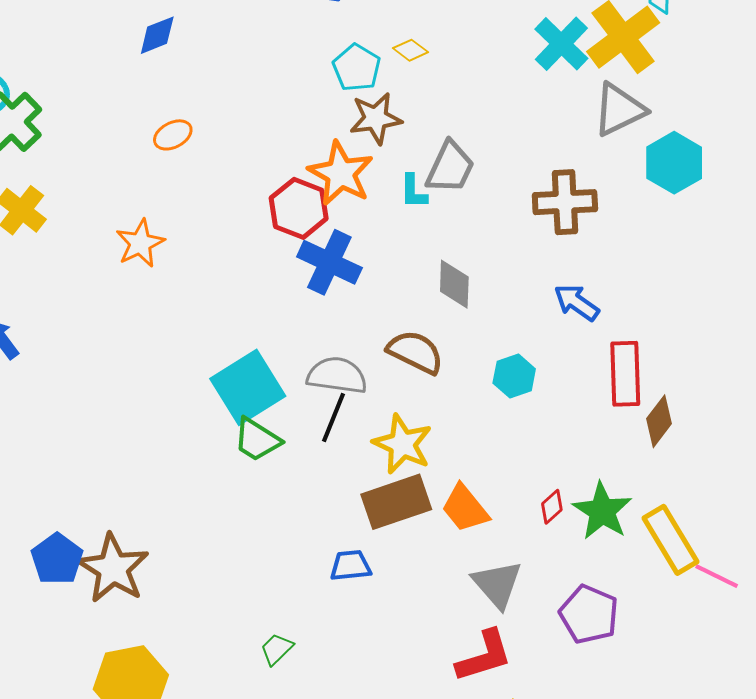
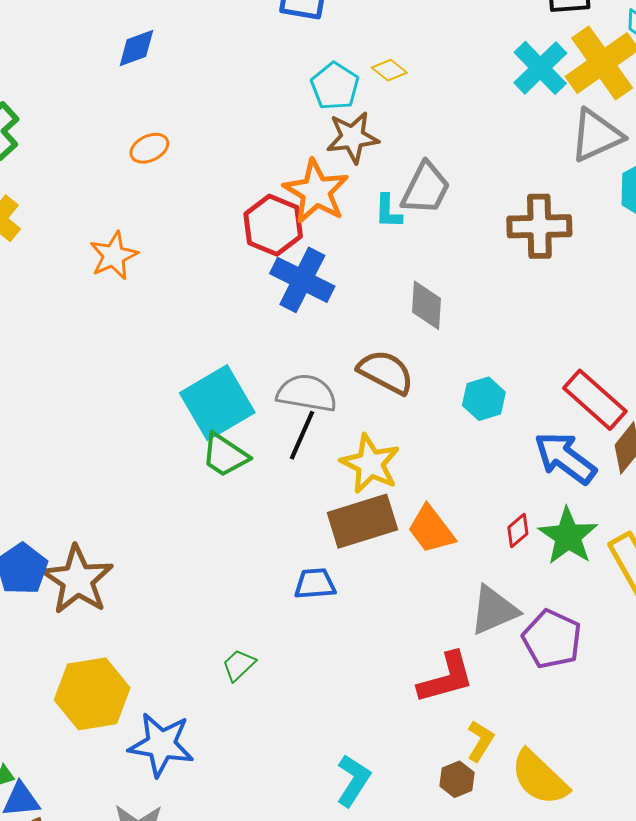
blue arrow: (577, 302) -> (565, 458), moved, size x1.4
red rectangle: (625, 374) -> (595, 400), turned -48
gray triangle: (497, 584) -> (494, 610), moved, turned 46

